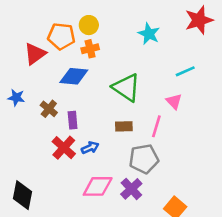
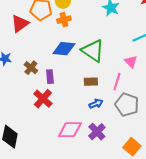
blue diamond: (74, 76) -> (64, 49), moved
blue arrow: (90, 148) -> (96, 104), moved
gray pentagon: (144, 159) -> (127, 105), moved, turned 30

